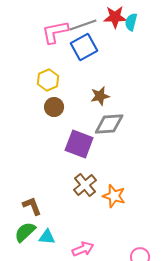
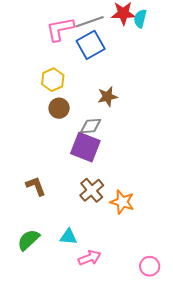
gray diamond: (109, 124) -> (91, 126), moved, size x0.7
brown L-shape: (32, 206) -> (36, 186), moved
cyan triangle: (47, 237) -> (68, 237), moved

